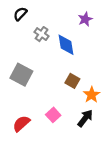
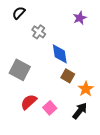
blue diamond: (66, 45) -> (60, 54), moved
red semicircle: (21, 124) -> (29, 102), moved

